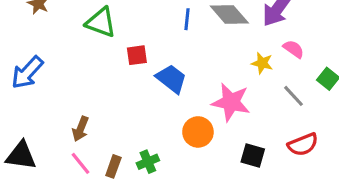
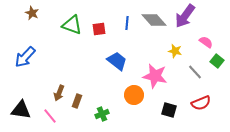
pink semicircle: (294, 49) -> (206, 42), moved
red square: (137, 55) -> (99, 29), moved
pink line: (80, 163) -> (50, 116), moved
brown rectangle: (113, 166) -> (77, 101), moved

